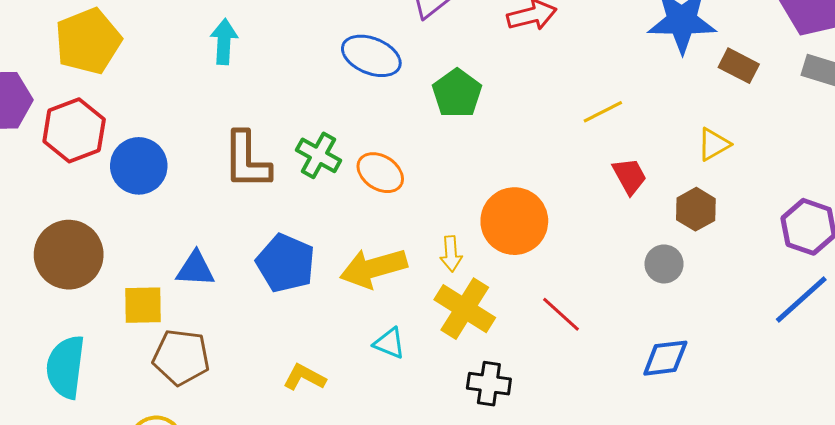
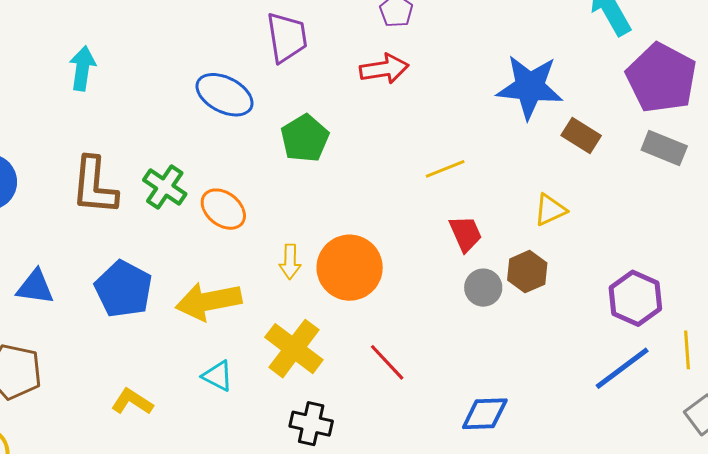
yellow arrow: (451, 254) -> (290, 262), moved
gray circle: (664, 264) -> (483, 288), moved

